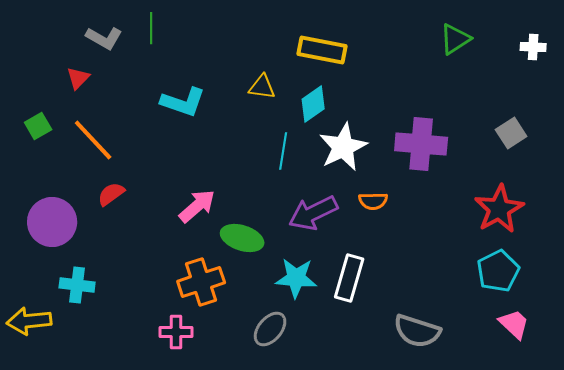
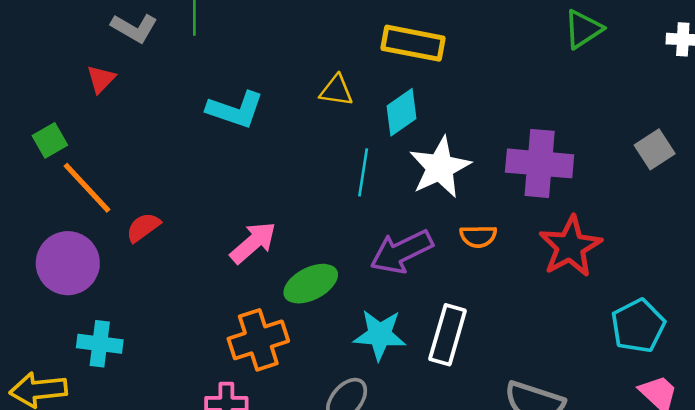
orange line: (93, 140) -> (87, 188), moved
red star: (499, 209) -> (570, 247), moved
green ellipse: (242, 238) -> (311, 284), turned -45

